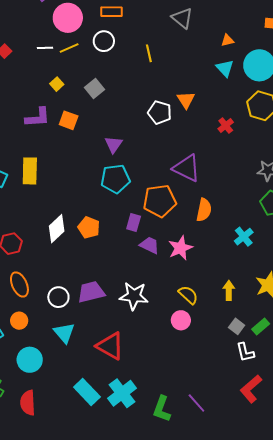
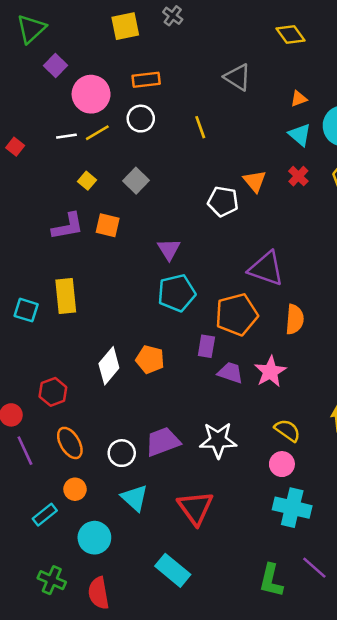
red cross: (226, 126) -> (298, 176), moved
red triangle: (110, 346) -> (195, 508), turned 32
cyan cross: (122, 393) -> (292, 508), moved, turned -32

